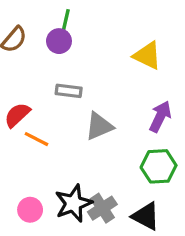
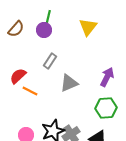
yellow triangle: (147, 56) -> (88, 27), moved, turned 42
gray rectangle: (69, 91) -> (50, 61), turned -63

